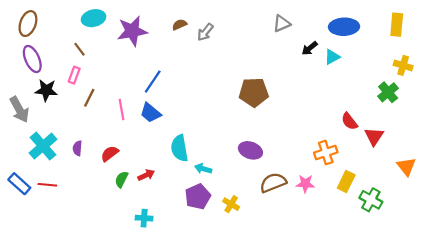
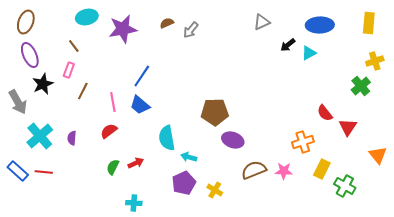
yellow cross: (403, 65) -> (375, 61), turned -36
black star: (46, 90) -> (43, 84), turned -30
brown pentagon: (254, 92) -> (215, 112), moved
red semicircle: (110, 154) -> (109, 131), moved

